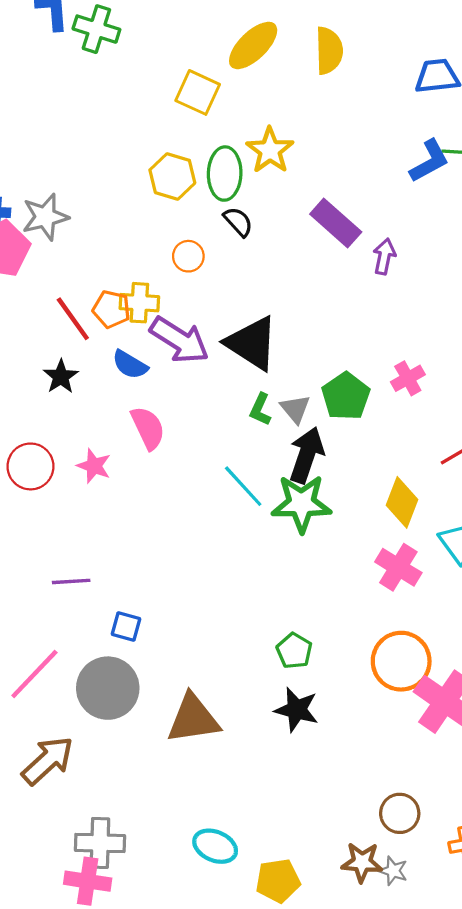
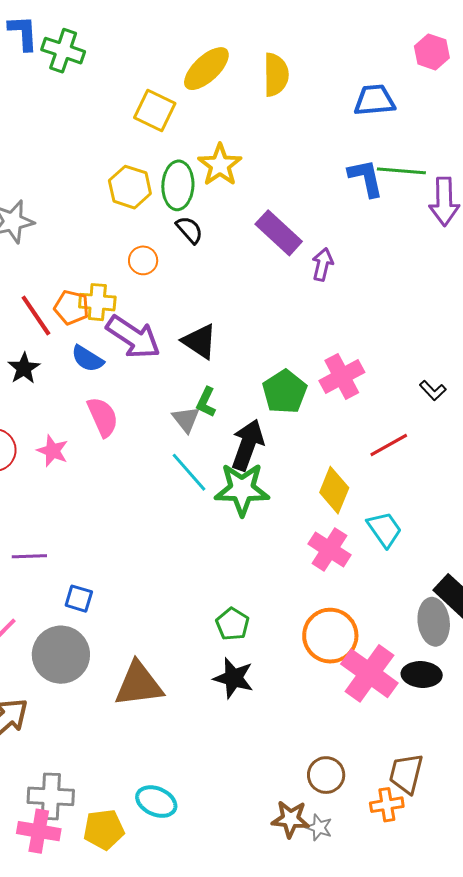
blue L-shape: (429, 161) -> (366, 178), turned -75
black triangle: (252, 343) -> (200, 341), size x0.7
pink cross: (408, 378) -> (342, 377), size x1.4
gray triangle: (295, 409) -> (186, 419), moved
yellow pentagon: (278, 881) -> (104, 830), moved

